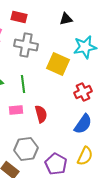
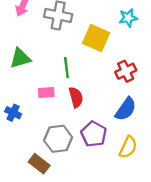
cyan star: (85, 47) -> (128, 18), size x0.7
green line: (23, 84) -> (66, 68), moved
purple pentagon: (56, 164) -> (94, 134), moved

